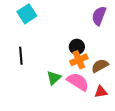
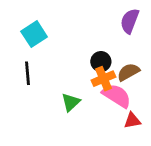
cyan square: (27, 14) -> (34, 34), moved
brown semicircle: (100, 66) -> (128, 72), moved
pink semicircle: (78, 82) -> (117, 96), moved

